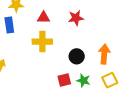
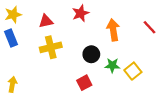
orange arrow: (104, 54) -> (113, 30), moved
green star: (83, 81) -> (112, 65), moved

